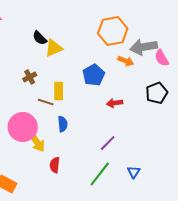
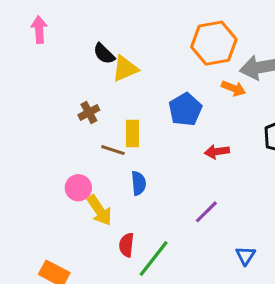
pink circle: (23, 127) -> (78, 188), size x0.6
green line: (100, 174) -> (154, 259), moved

